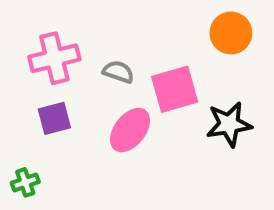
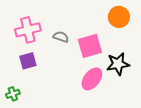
pink ellipse: (130, 130) -> (92, 79), moved

